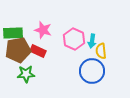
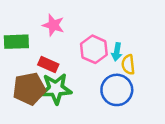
pink star: (43, 30) -> (53, 25), moved
brown pentagon: (18, 50) -> (29, 89), moved
green star: (26, 74) -> (56, 89), moved, size x1.4

